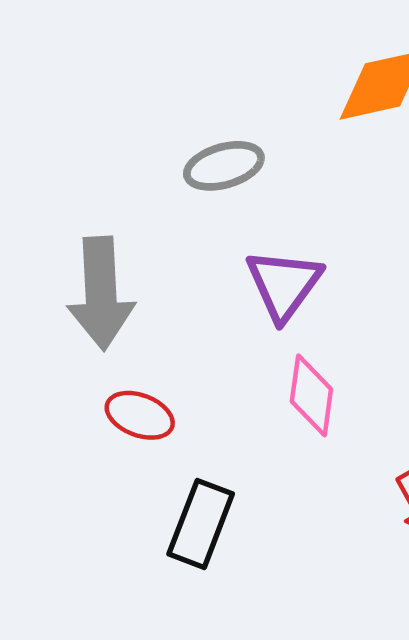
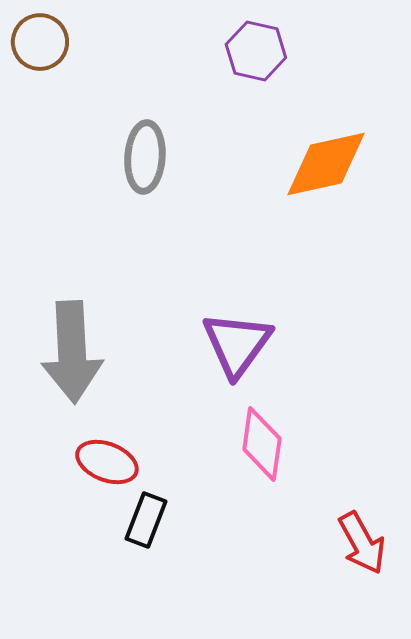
gray ellipse: (224, 166) -> (145, 157), moved, turned -70
black rectangle: (201, 524) -> (146, 520), moved, size x0.7

